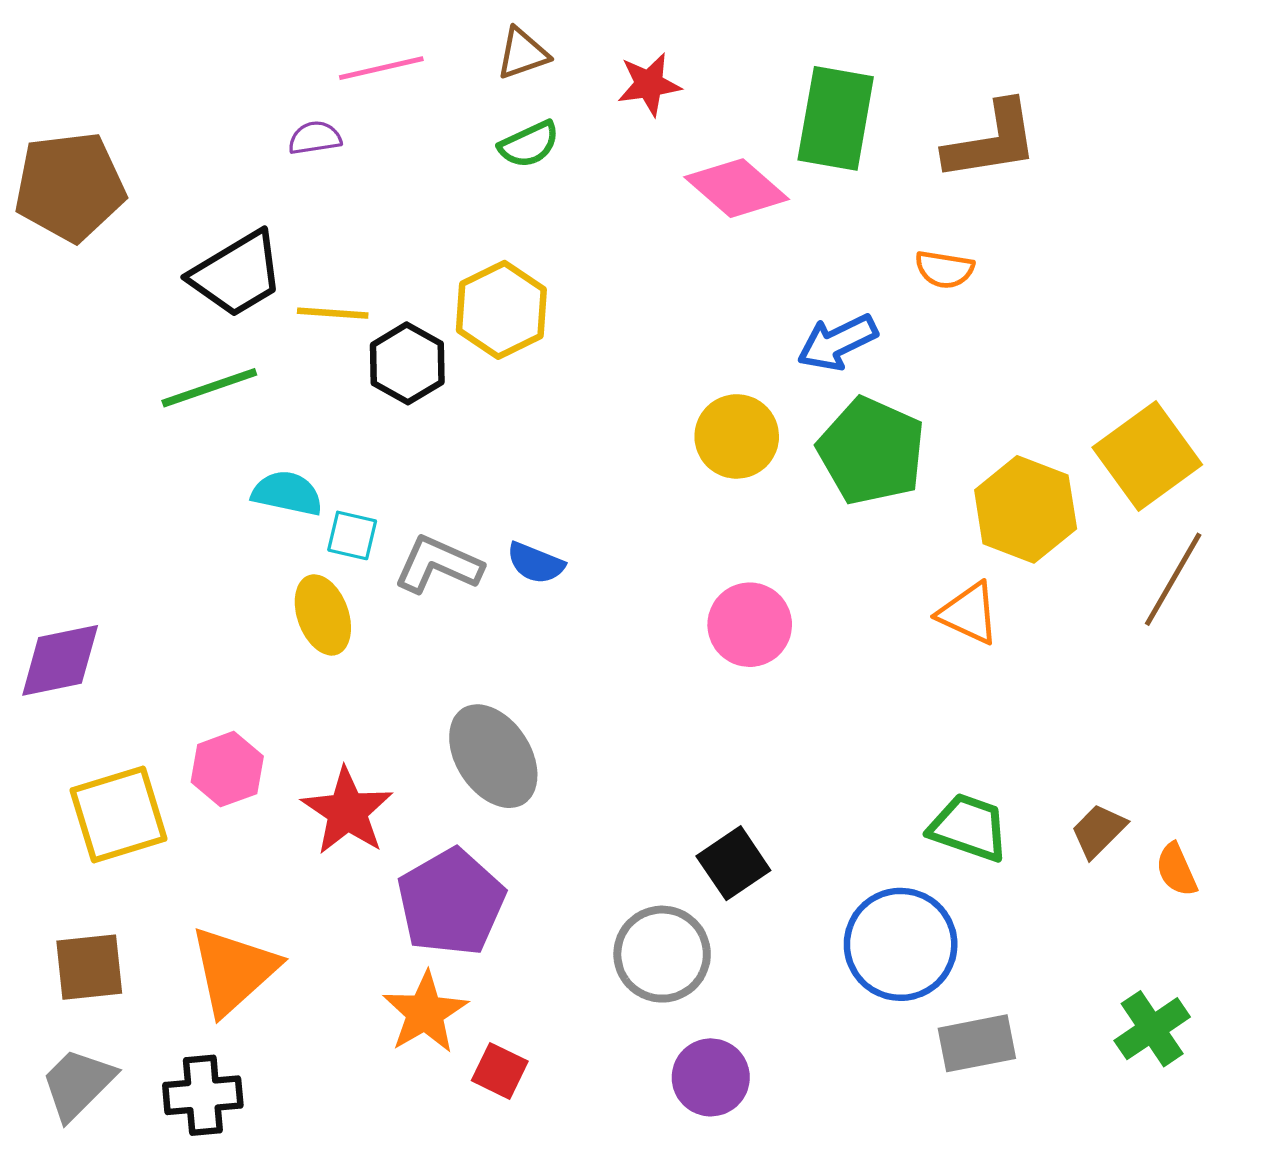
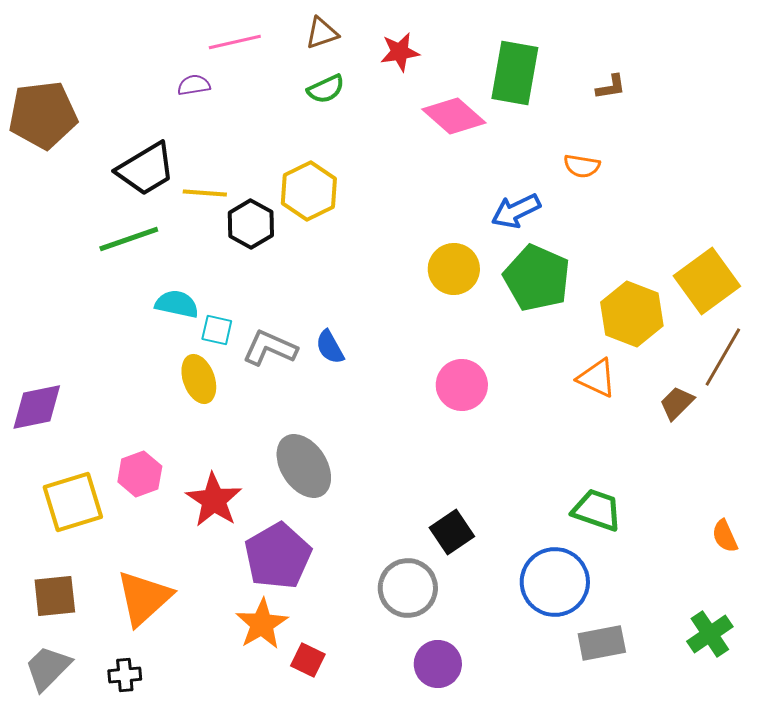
brown L-shape: (991, 141) -> (611, 87), size x0.5
blue semicircle: (535, 563) -> (330, 347), turned 39
brown trapezoid: (1099, 831) -> (677, 403), moved
black cross: (203, 1095) -> (125, 675), size x0.7

